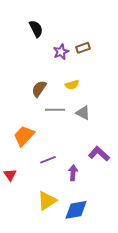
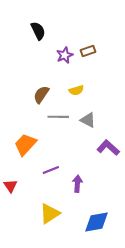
purple L-shape: (99, 154) -> (108, 148), moved
blue diamond: (76, 210) -> (96, 222), moved

